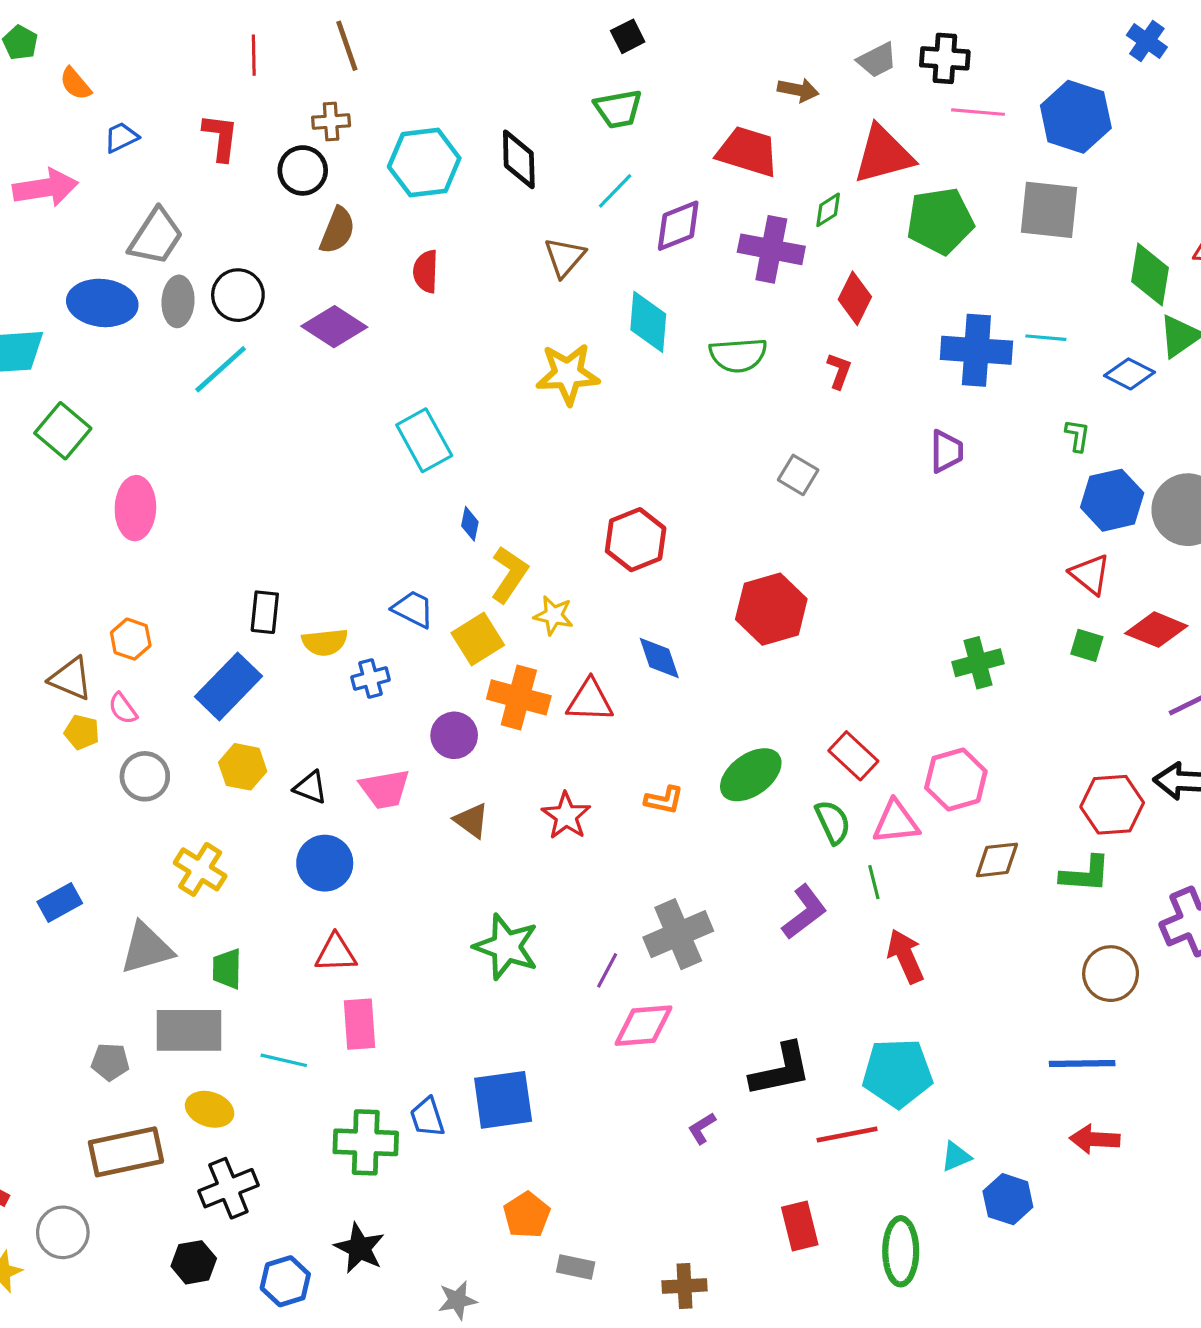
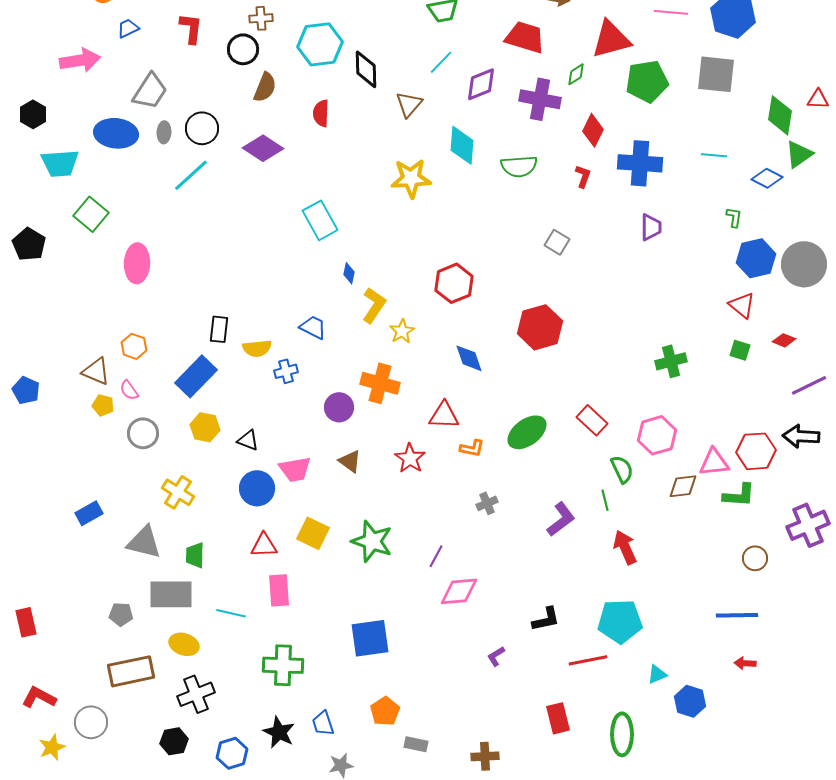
black diamond: (519, 159) -> (366, 69), moved
gray ellipse: (178, 301) -> (164, 132), size x0.7
blue cross: (976, 350) -> (640, 163), moved
yellow star: (554, 615) -> (402, 331), turned 30
red diamond: (1156, 630) -> (784, 340), size x0.6
yellow square: (478, 639) -> (313, 533), moved, turned -32
red triangle: (590, 701) -> (444, 415), moved
pink trapezoid: (385, 789) -> (295, 469), moved
green semicircle: (833, 822) -> (622, 469), moved
pink triangle: (896, 822) -> (714, 462), moved
gray cross: (678, 934) -> (487, 503), moved, size x0.5
gray triangle: (146, 948) -> (144, 542), turned 30
brown circle: (1111, 974) -> (755, 558), size x0.7
black L-shape: (781, 1070) -> (546, 619), size x0.7
blue trapezoid: (427, 1117) -> (323, 723), moved
red arrow: (1095, 1139) -> (745, 663), size x0.7

